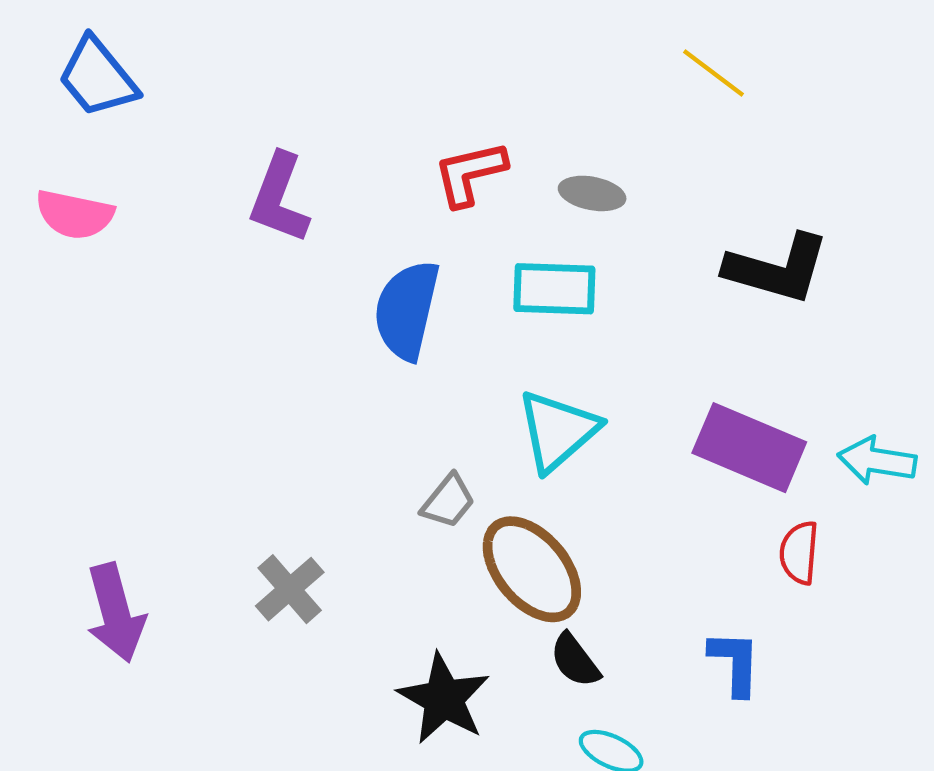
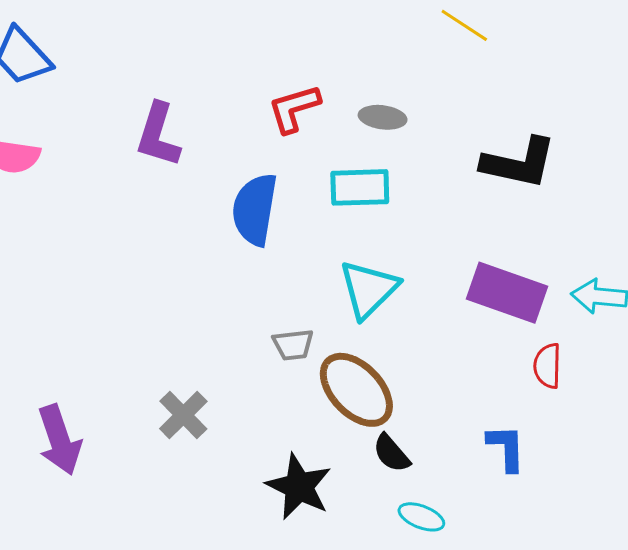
gray trapezoid: (448, 501) -> (293, 345), turned 48

